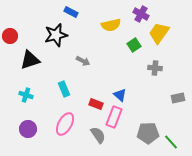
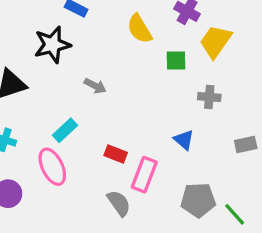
yellow semicircle: (111, 25) -> (139, 29), turned 72
green square: (134, 45) -> (176, 61), turned 32
cyan rectangle: (64, 89) -> (65, 130), turned 70
blue triangle: (120, 95) -> (184, 140), moved
pink ellipse: (65, 124) -> (52, 167), moved, turned -55

